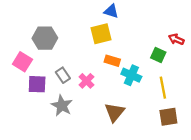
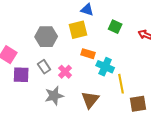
gray hexagon: (45, 38) -> (46, 37), moved
green square: (158, 55) -> (115, 27), moved
yellow line: (163, 88) -> (121, 84), moved
gray star: (62, 106) -> (54, 96), moved, turned 30

